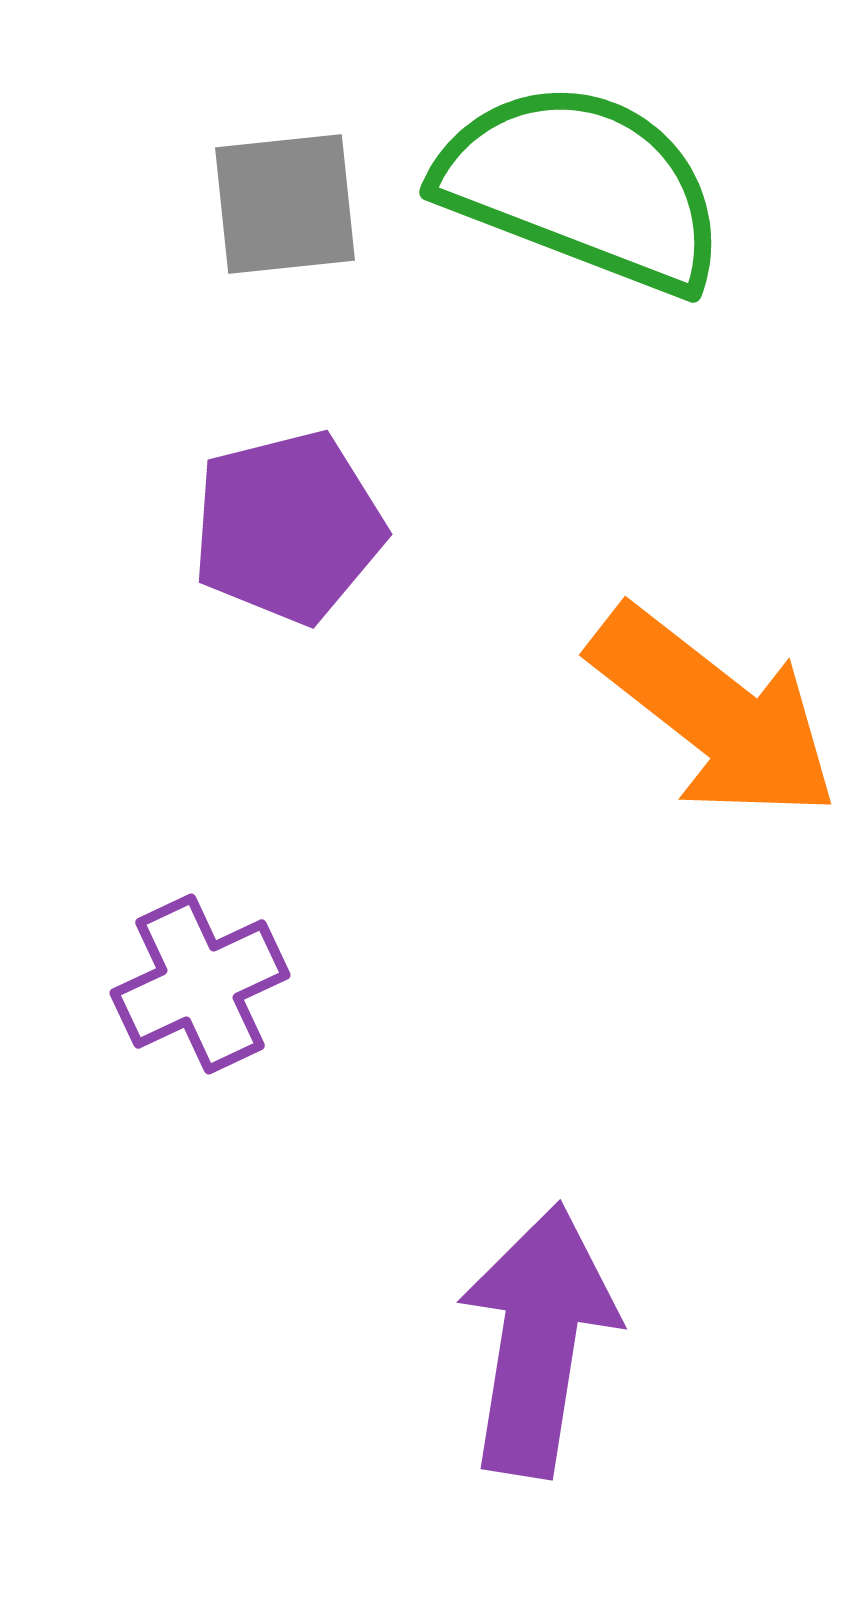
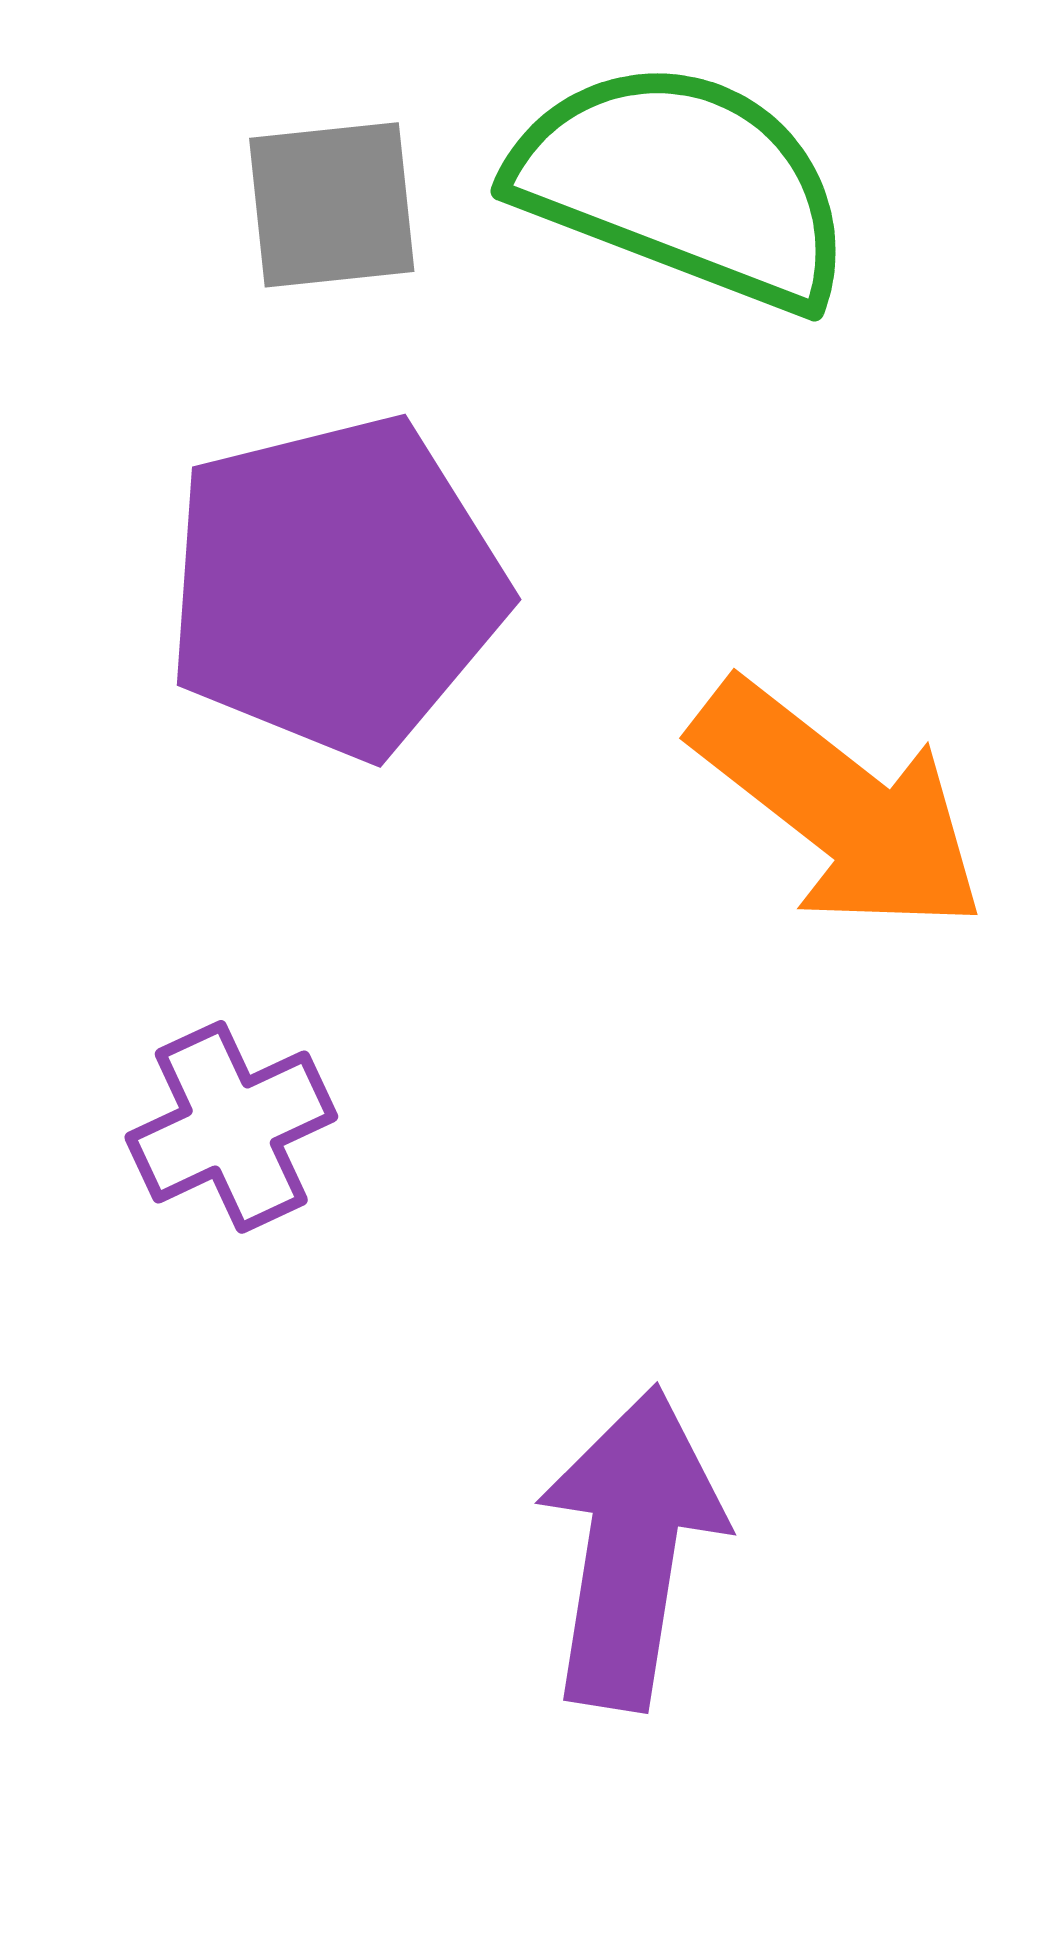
purple pentagon: (288, 527) -> (335, 587), size x1.5

